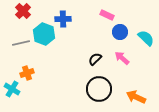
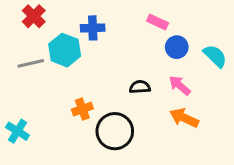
black semicircle: (95, 59) -> (140, 87), turned 40
orange cross: (27, 73) -> (82, 109), moved
black circle: (99, 89) -> (115, 131), moved
orange arrow: (136, 97) -> (184, 118), moved

